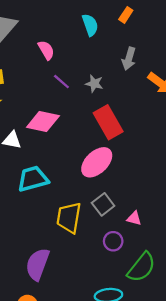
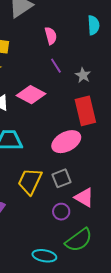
pink triangle: (134, 218) -> (84, 197), size x1.5

